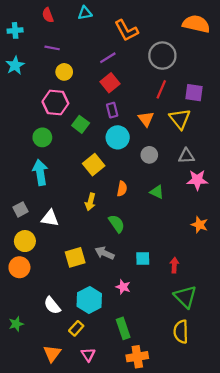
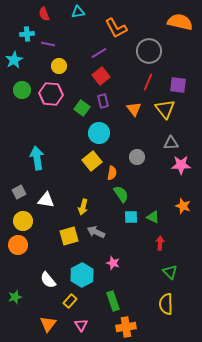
cyan cross: (15, 30) -> (27, 34), moved
green square: (81, 124) -> (82, 108), moved
green circle: (42, 137) -> (22, 90), moved
cyan circle: (118, 137) -> (99, 133), moved
gray circle: (149, 155) -> (137, 157), moved
yellow square: (94, 165) -> (92, 161), moved
green triangle: (157, 192) -> (153, 217), moved
yellow arrow: (90, 202) -> (83, 207), moved
green semicircle: (117, 224) -> (121, 194), moved
cyan square: (143, 259) -> (131, 217), moved
green triangle: (185, 297) -> (170, 272), size x0.7

